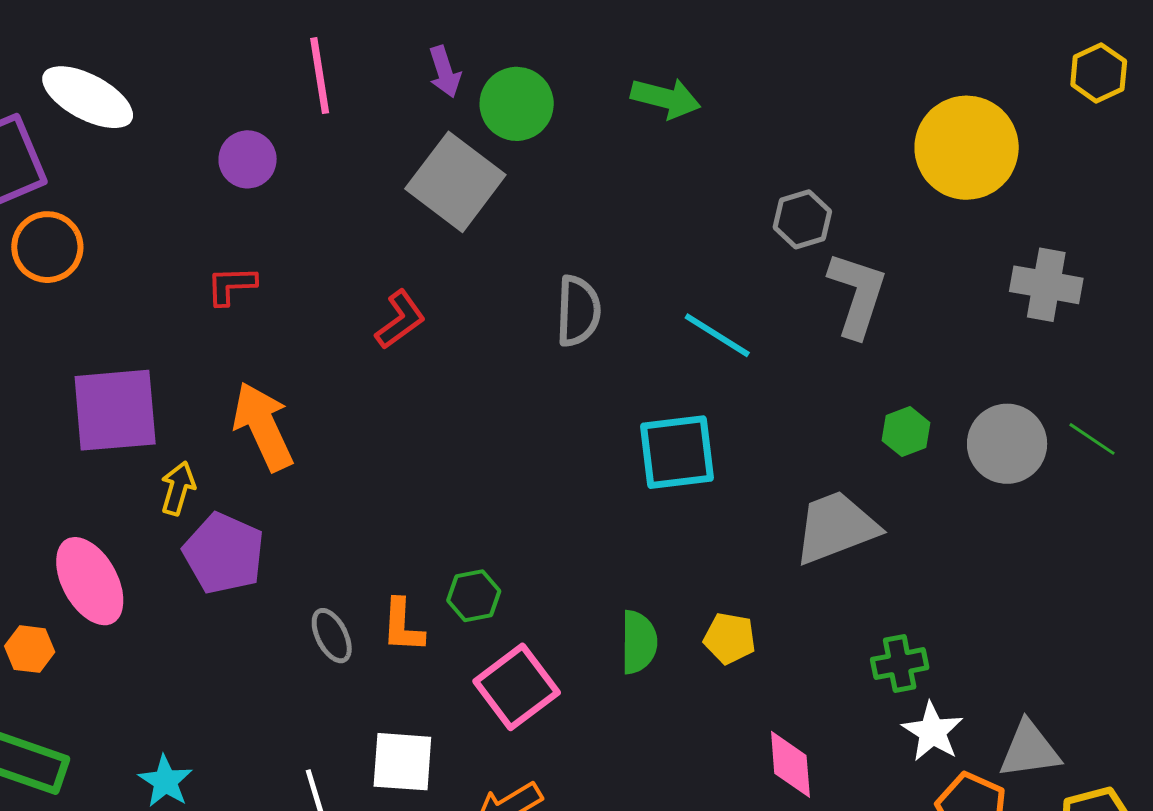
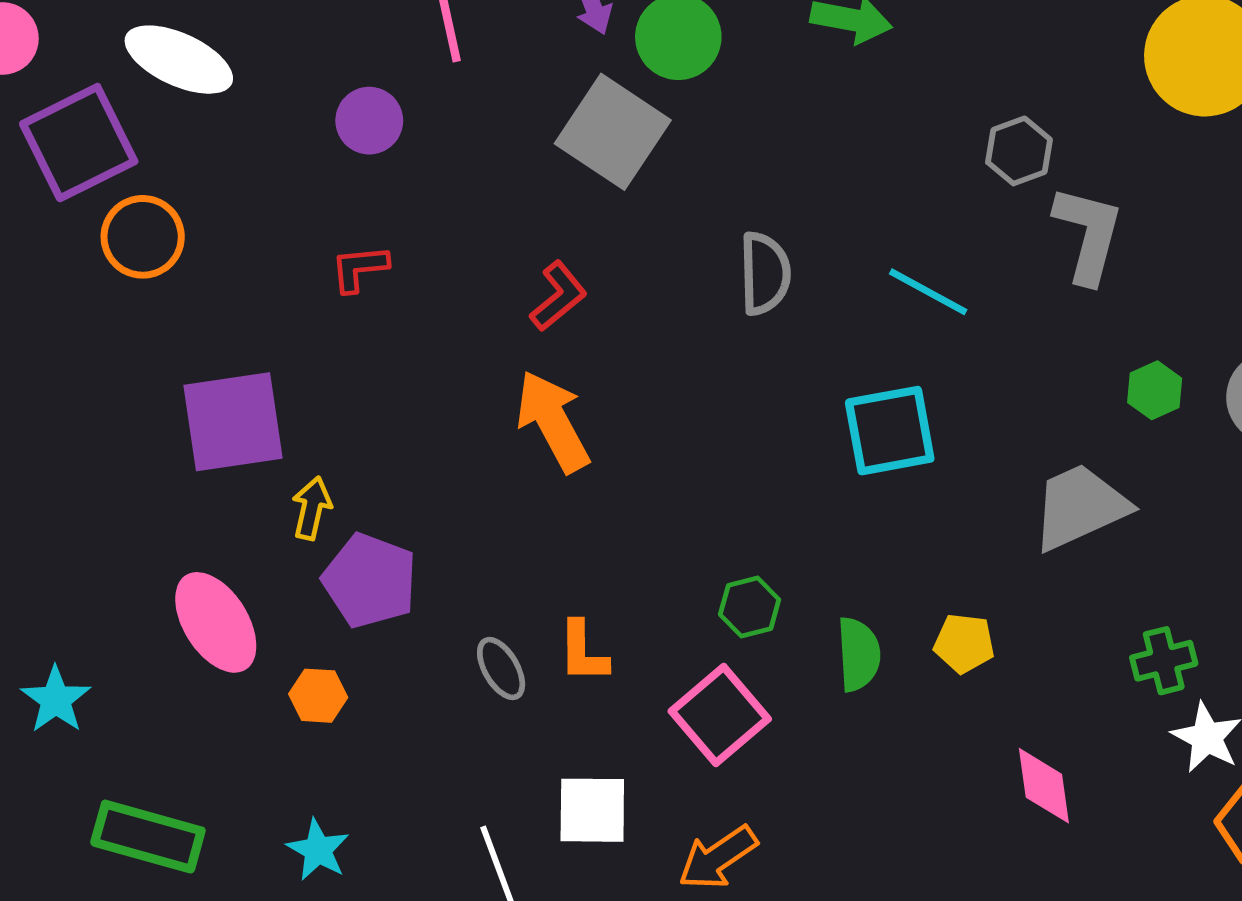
orange arrow: (263, 426) -> (553, 421), moved
green hexagon: (474, 596) -> (750, 607), moved
orange hexagon: (30, 649) -> (318, 696), moved

